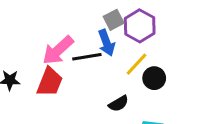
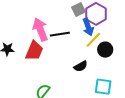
blue arrow: (106, 43) -> (88, 27), moved
pink arrow: (58, 50) -> (40, 29), turned 110

